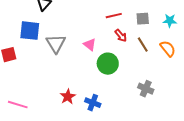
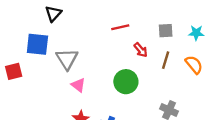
red line: (114, 16) -> (120, 27), moved
pink triangle: (90, 45) -> (78, 85), moved
brown line: (143, 45) -> (166, 60), turned 49

